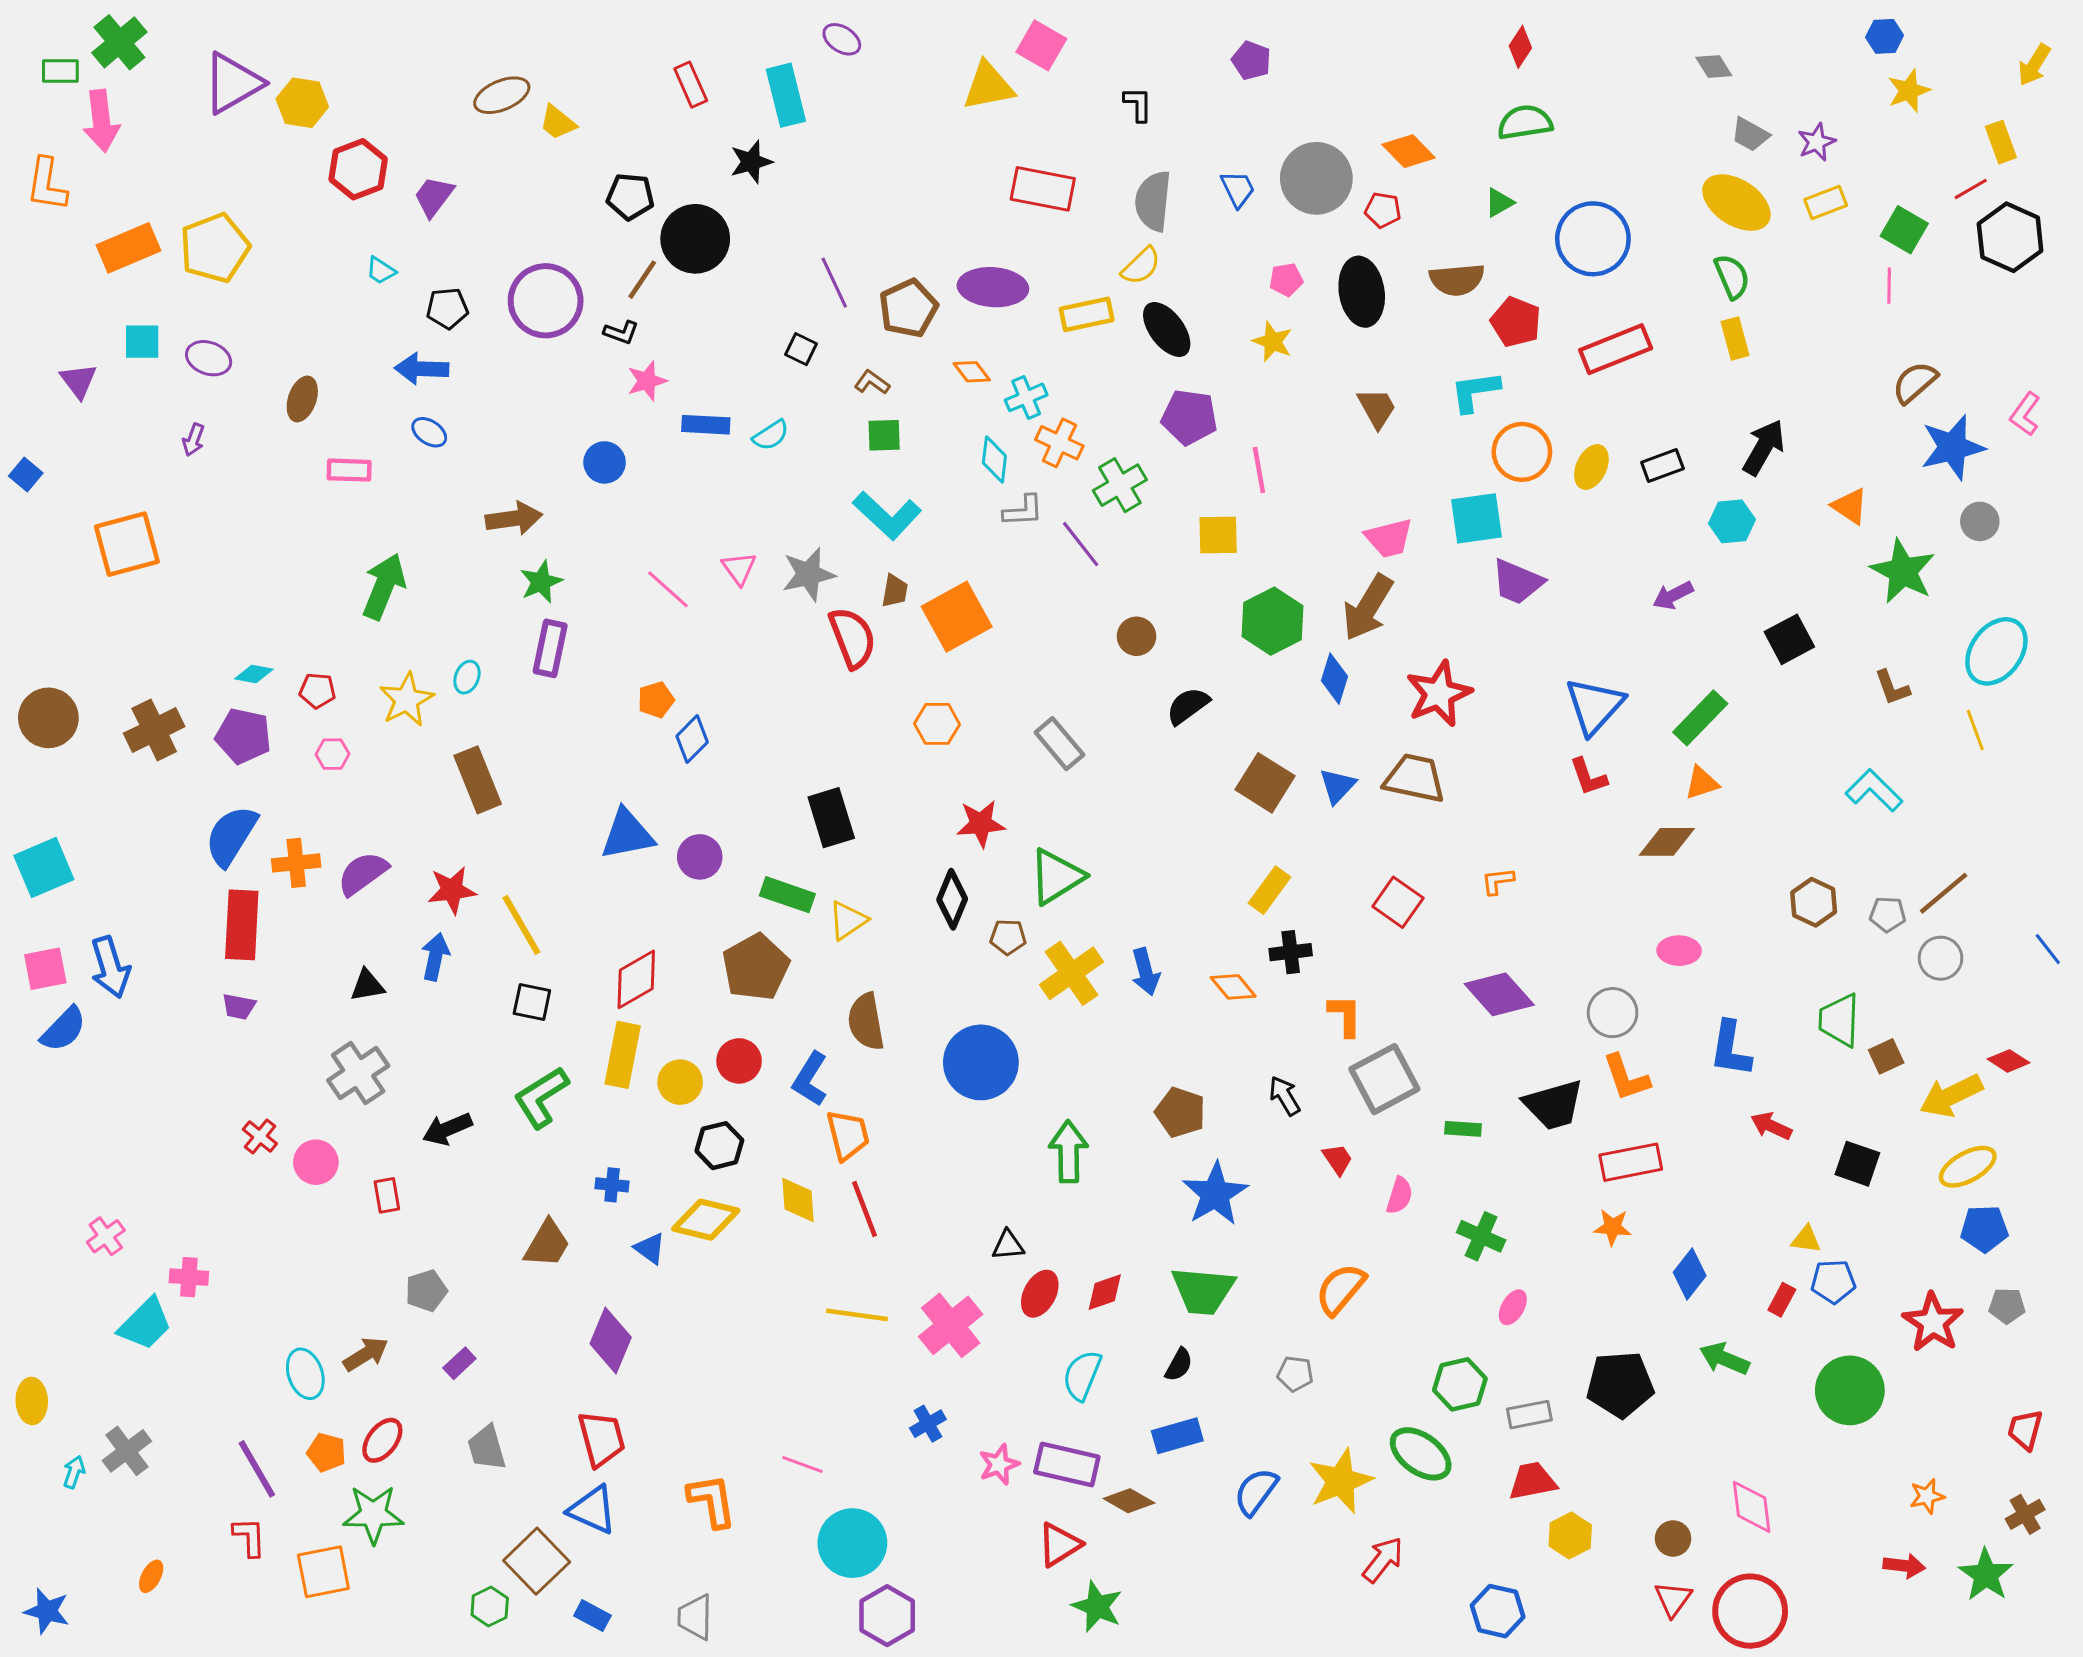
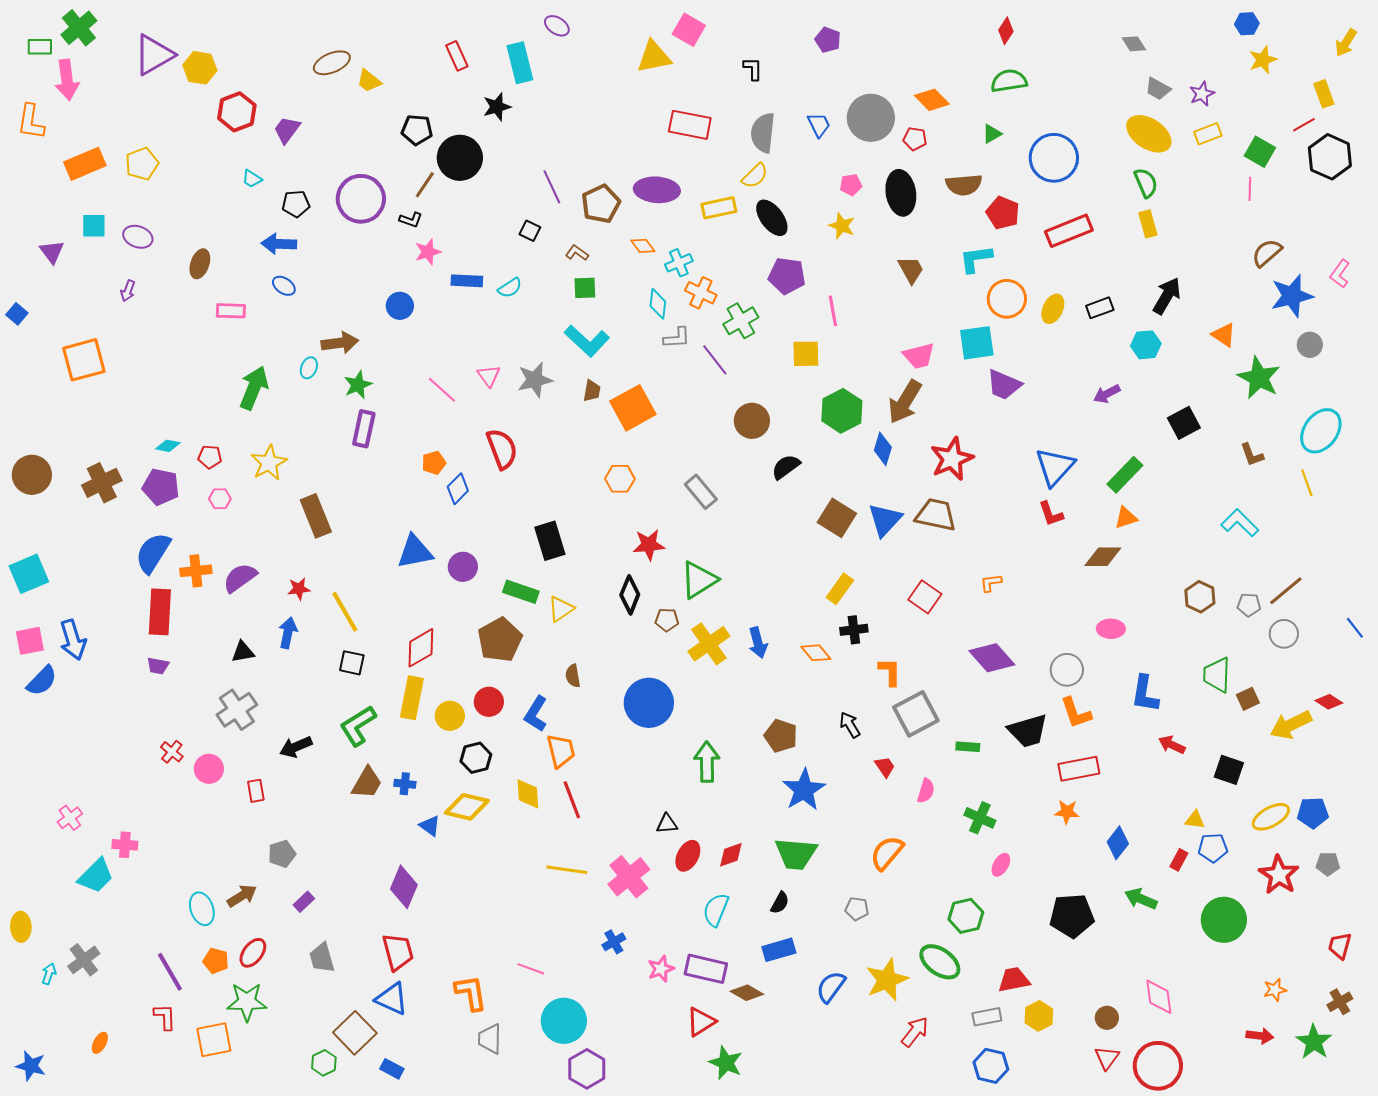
yellow pentagon: (215, 248) -> (142, 164), size x0.7
brown circle: (1137, 636) -> (752, 421), size x1.4
red semicircle: (852, 638) -> (502, 449), moved
cyan ellipse: (467, 677) -> (309, 368), moved
blue triangle: (1338, 786) -> (885, 520), size x1.4
red star: (452, 890) -> (299, 589), size x0.7
brown semicircle: (866, 1022) -> (573, 676), size x0.6
yellow ellipse: (1968, 1167) -> (1271, 817), moved
brown trapezoid: (547, 1244) -> (367, 783), moved
gray rectangle: (1529, 1415) -> (987, 1017), moved
gray trapezoid: (695, 1617) -> (490, 1039), moved

